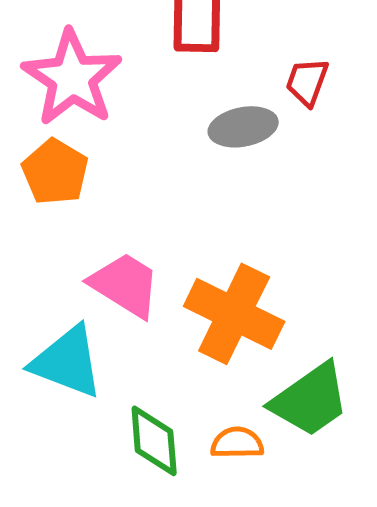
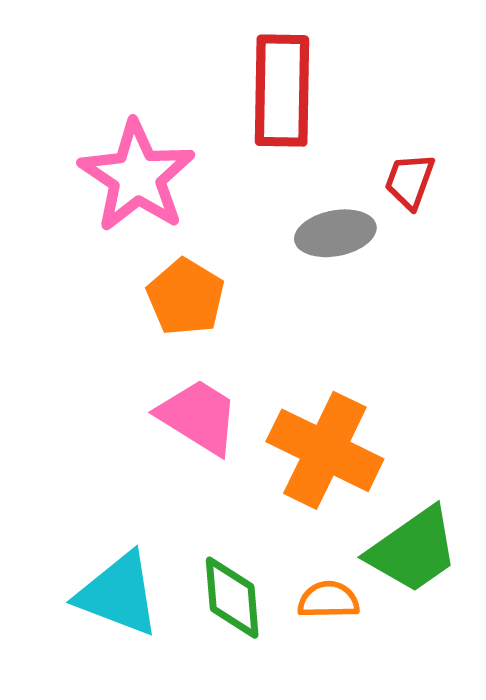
orange pentagon: (55, 172) -> (186, 297), moved
cyan triangle: (67, 362) -> (118, 594), moved

